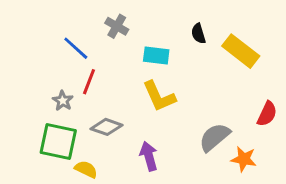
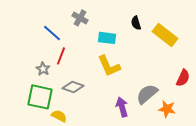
purple arrow: (149, 156) -> (122, 107), moved

